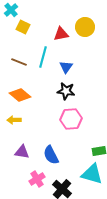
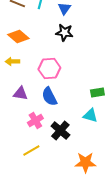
pink hexagon: (71, 119) -> (49, 68), moved
cyan triangle: (92, 174) -> (90, 116), size x0.7

